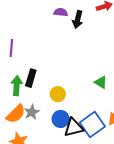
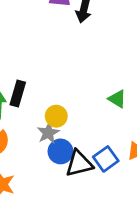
gray star: (32, 112) -> (48, 133), moved
blue square: (92, 124) -> (106, 159), size x0.7

